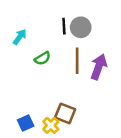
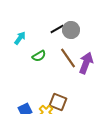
black line: (64, 26) -> (57, 29), turned 64
brown line: (77, 61) -> (68, 58), turned -35

